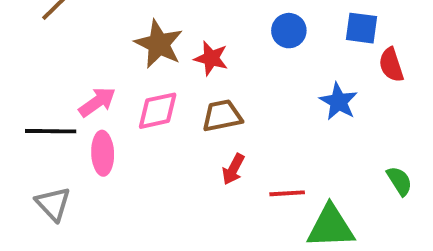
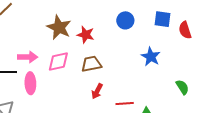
red semicircle: (391, 65) -> (185, 30), moved
pink arrow: (97, 102) -> (28, 57), turned 36
green semicircle: (399, 181) -> (182, 87), moved

